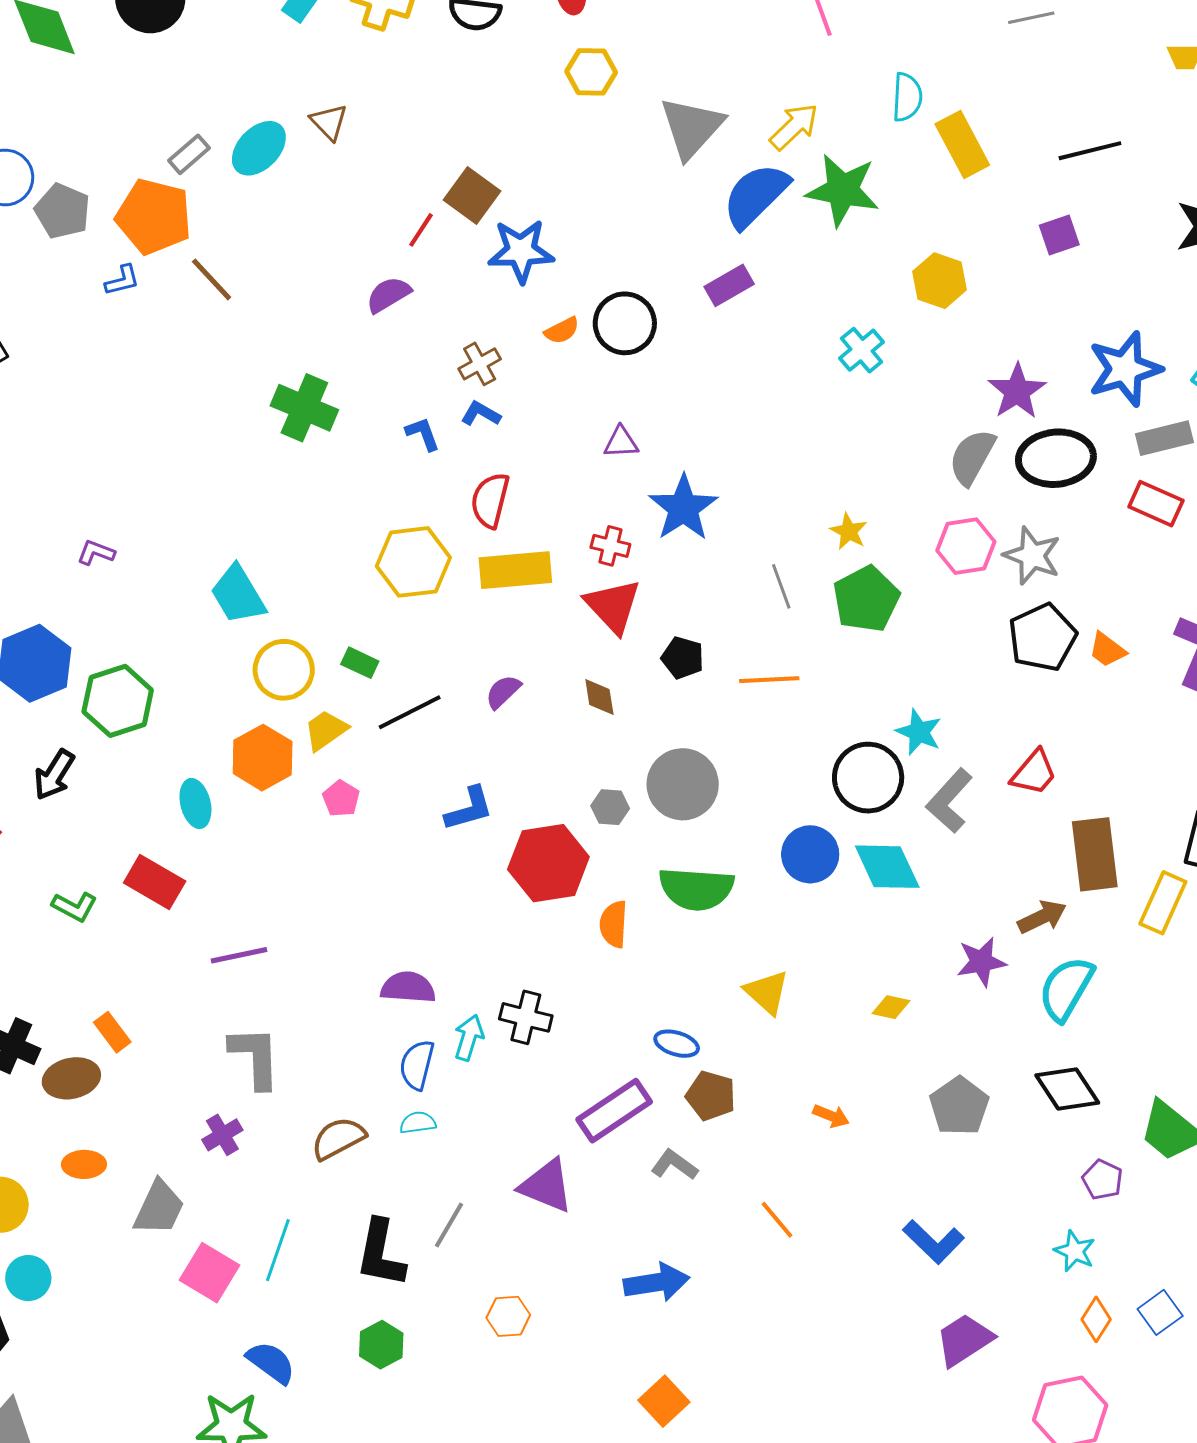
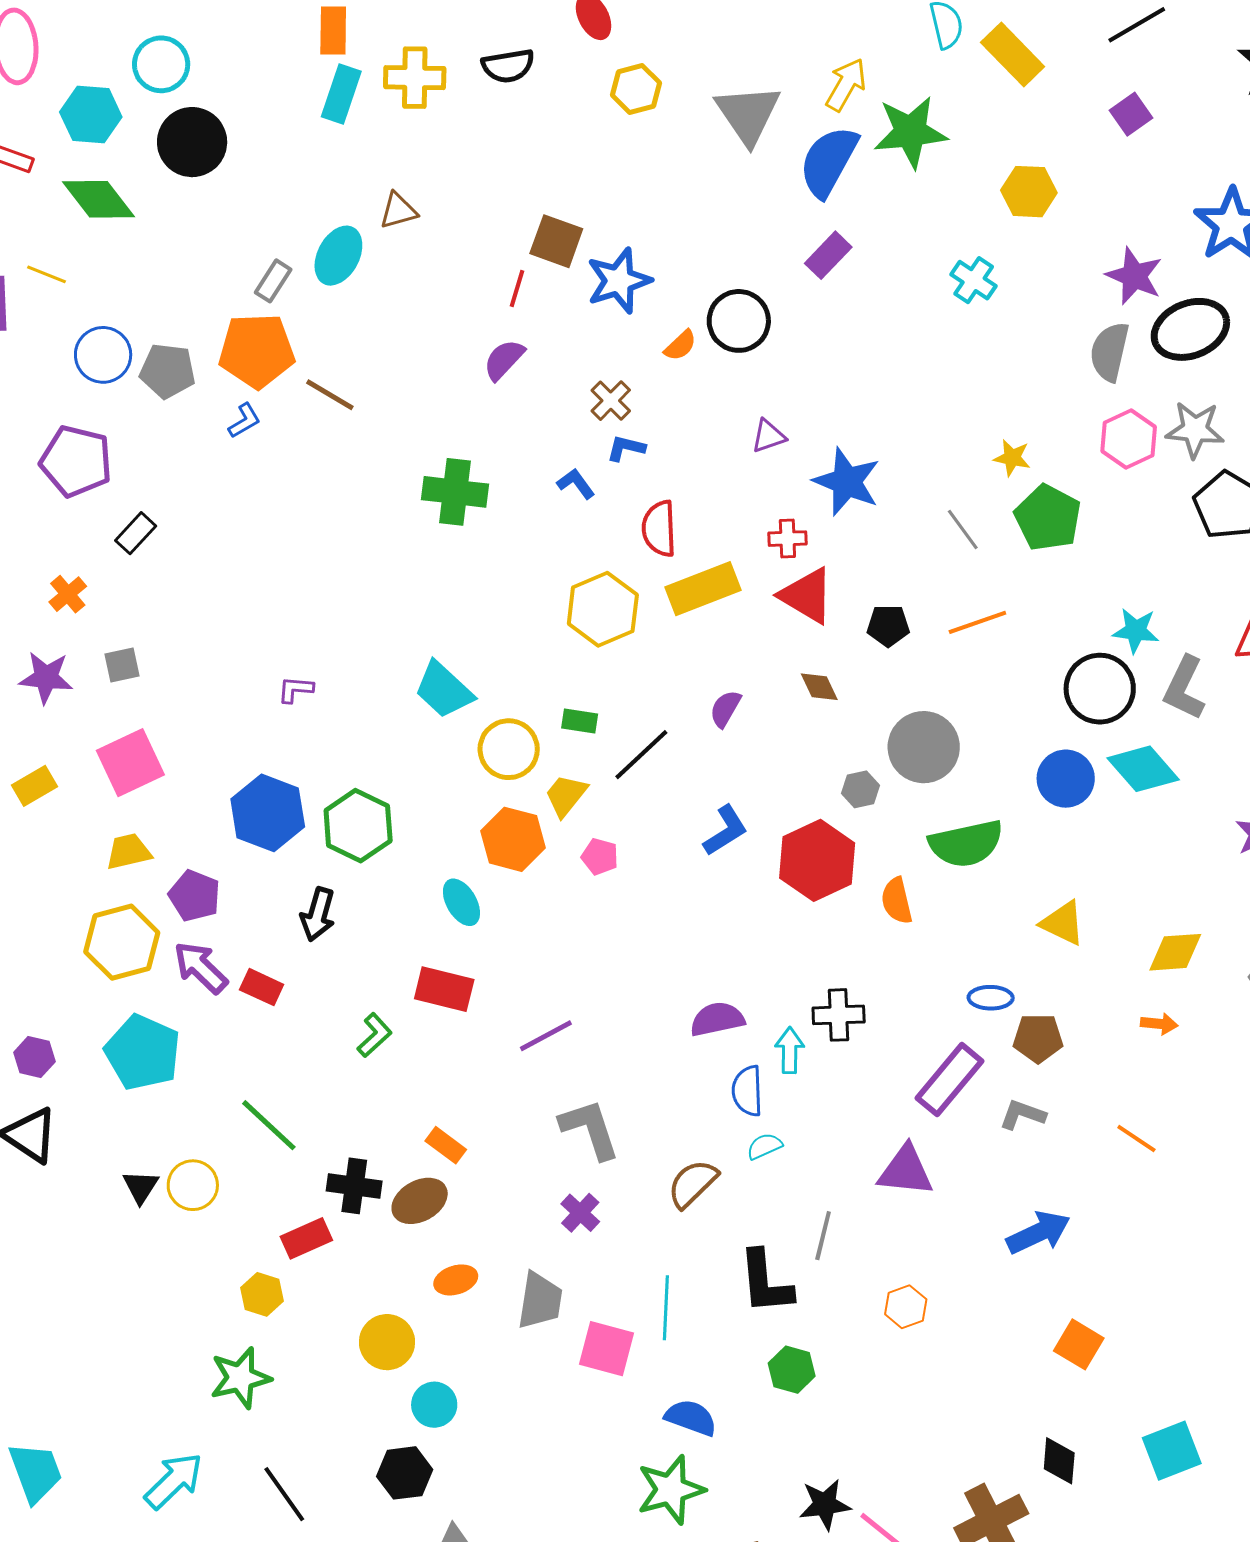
brown triangle: (329, 122) -> (398, 211), turned -45
green L-shape: (75, 907) -> (374, 1035), turned -54
yellow diamond: (891, 1007) -> (1175, 952), moved, size x1.5

